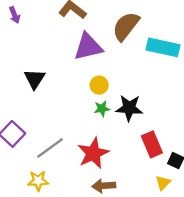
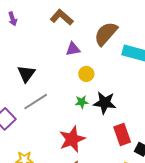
purple triangle: (88, 47) -> (73, 49), size x0.6
yellow circle: (99, 85) -> (86, 74), moved
gray line: (50, 148) -> (36, 102), moved

